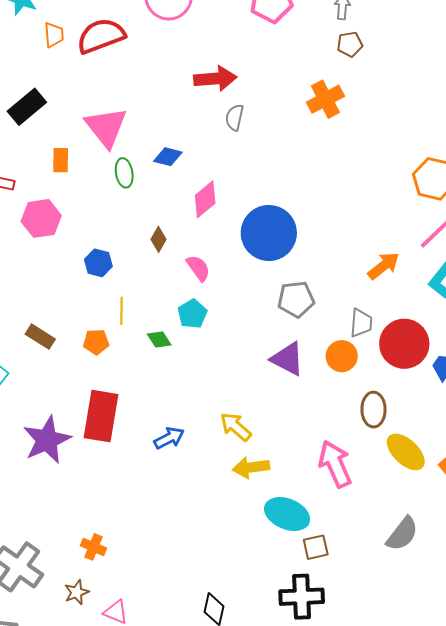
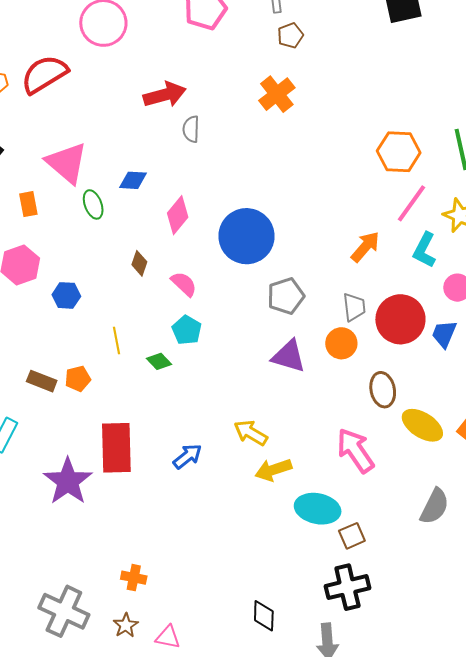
blue hexagon: (98, 263) -> (66, 295), moved
orange pentagon: (96, 342) -> (78, 379), moved

